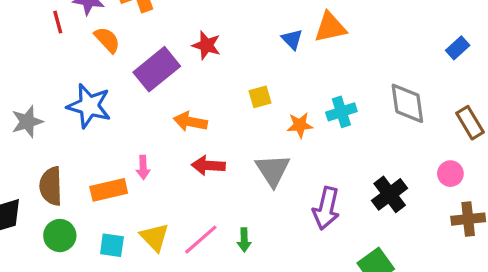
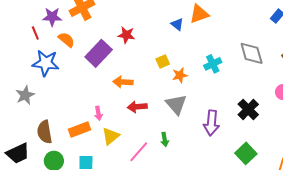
blue star: (89, 106) -> (46, 63), moved
orange star: (300, 125) -> (180, 75), moved
yellow triangle: (155, 237) -> (111, 136), moved, turned 42
green arrow: (244, 240) -> (165, 139), moved

